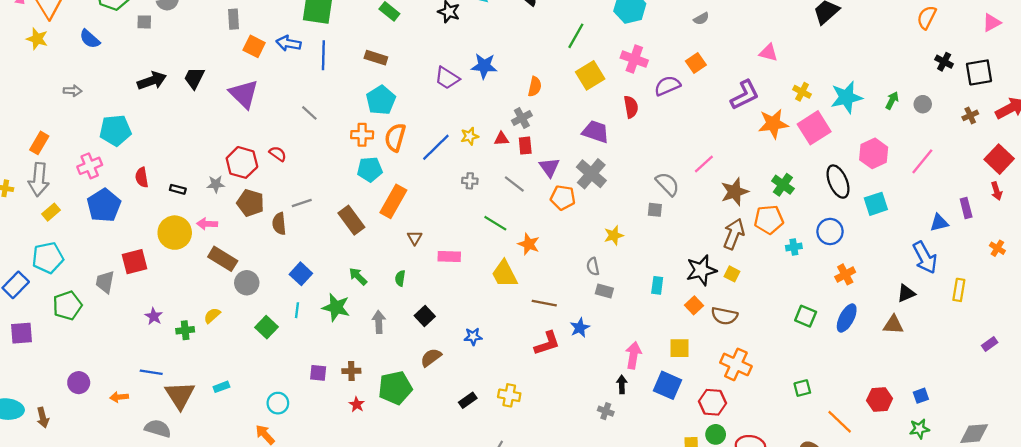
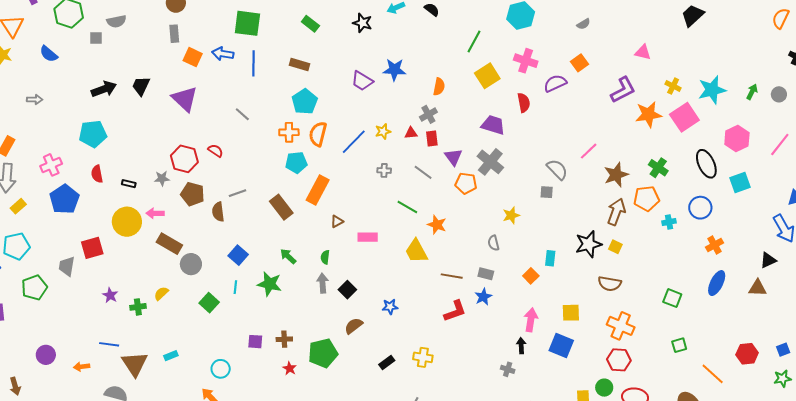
cyan pentagon: (115, 130) -> (93, 134), moved
brown triangle: (415, 238) -> (337, 221), turned 32
gray rectangle: (604, 291) -> (486, 274), moved
orange square: (694, 305) -> (531, 276), moved
green square: (806, 316) -> (672, 298), moved
gray arrow: (379, 322) -> (323, 283), moved
red hexagon: (712, 402) -> (619, 360), moved

